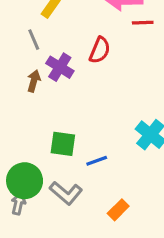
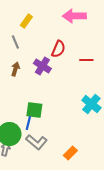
red line: (143, 23) -> (86, 60), moved
purple cross: (60, 67) -> (42, 66), moved
blue line: (97, 161) -> (28, 123), moved, turned -56

